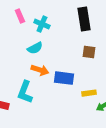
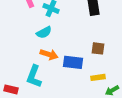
brown square: (89, 52) -> (98, 48), moved

